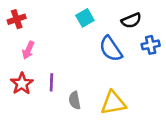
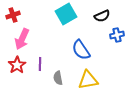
cyan square: (85, 18) -> (66, 14), size x1.5
blue semicircle: (111, 49) -> (81, 50), moved
pink arrow: (28, 50) -> (22, 39), size x1.5

